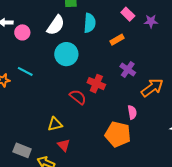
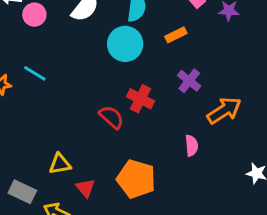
cyan circle: (66, 54) -> (125, 44), moved
yellow triangle: (55, 124) -> (60, 164), moved
orange pentagon: (118, 134) -> (136, 179), moved

